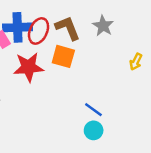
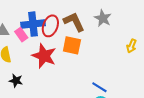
red star: (28, 67) -> (44, 56), turned 30

